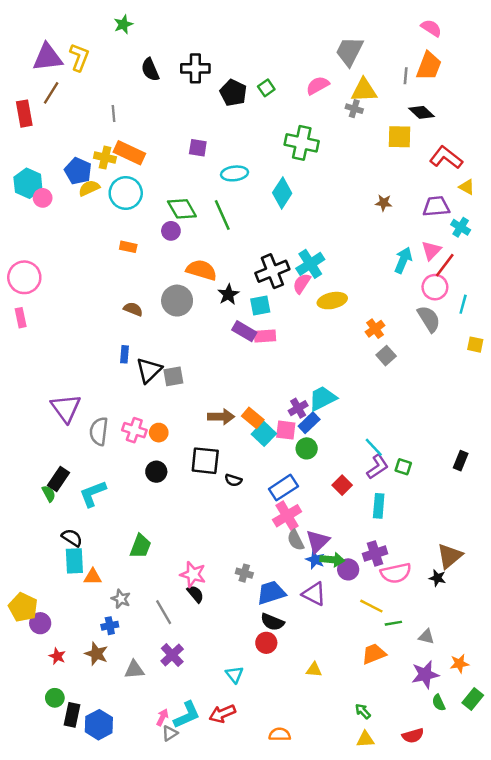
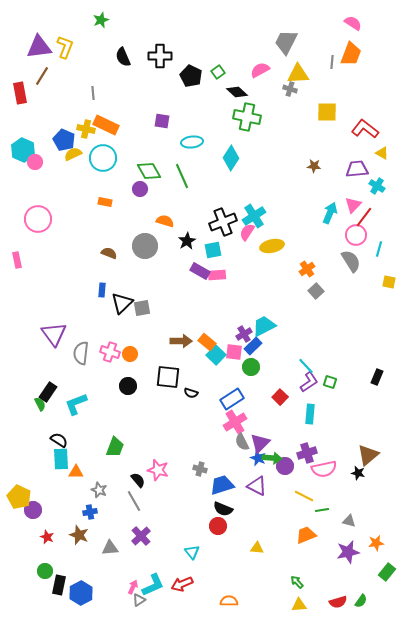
black diamond: (421, 112) -> (237, 92), moved
orange semicircle: (202, 270) -> (165, 221), size x0.7
pink circle: (24, 277) -> (38, 219), moved
black semicircle: (195, 594) -> (138, 480), moved
green semicircle: (439, 703) -> (361, 601), moved, turned -120

